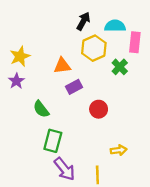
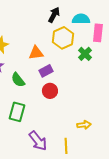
green semicircle: (41, 109) -> (18, 80), moved
red circle: (99, 109) -> (50, 91), moved
green rectangle: (53, 141) -> (17, 112), moved

